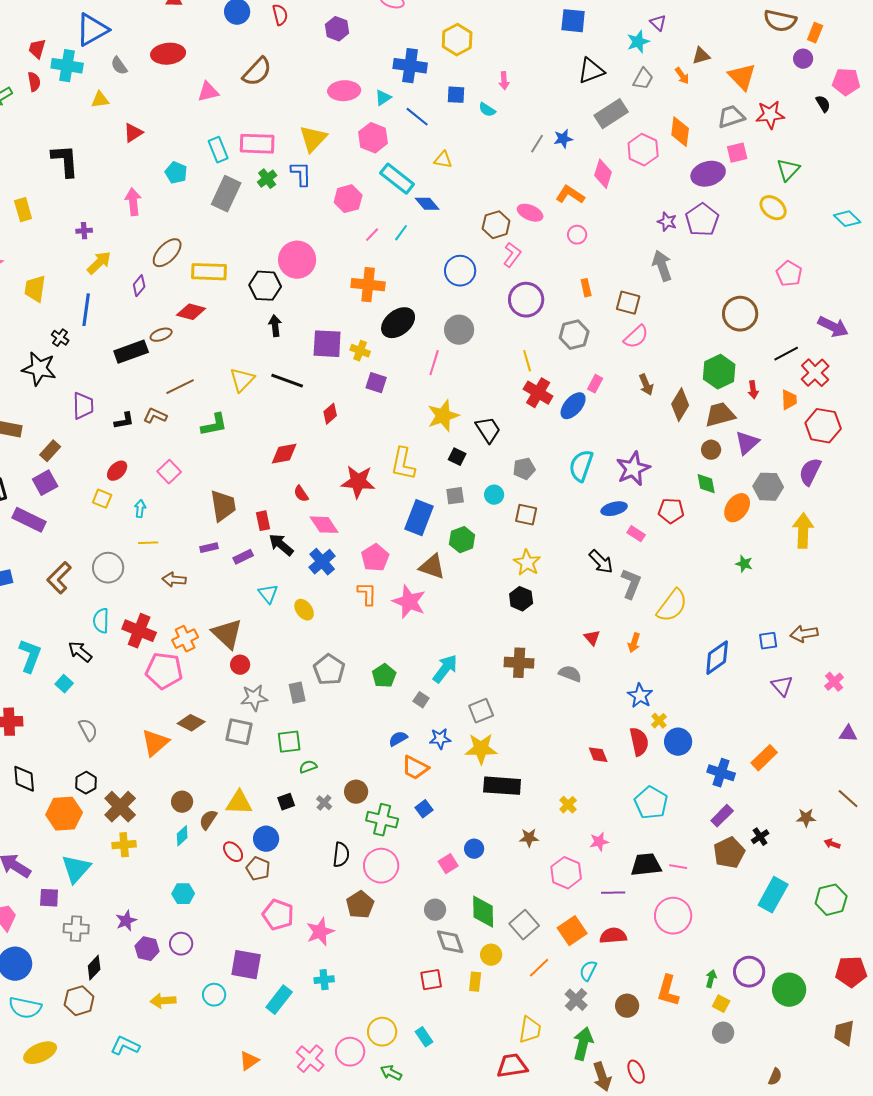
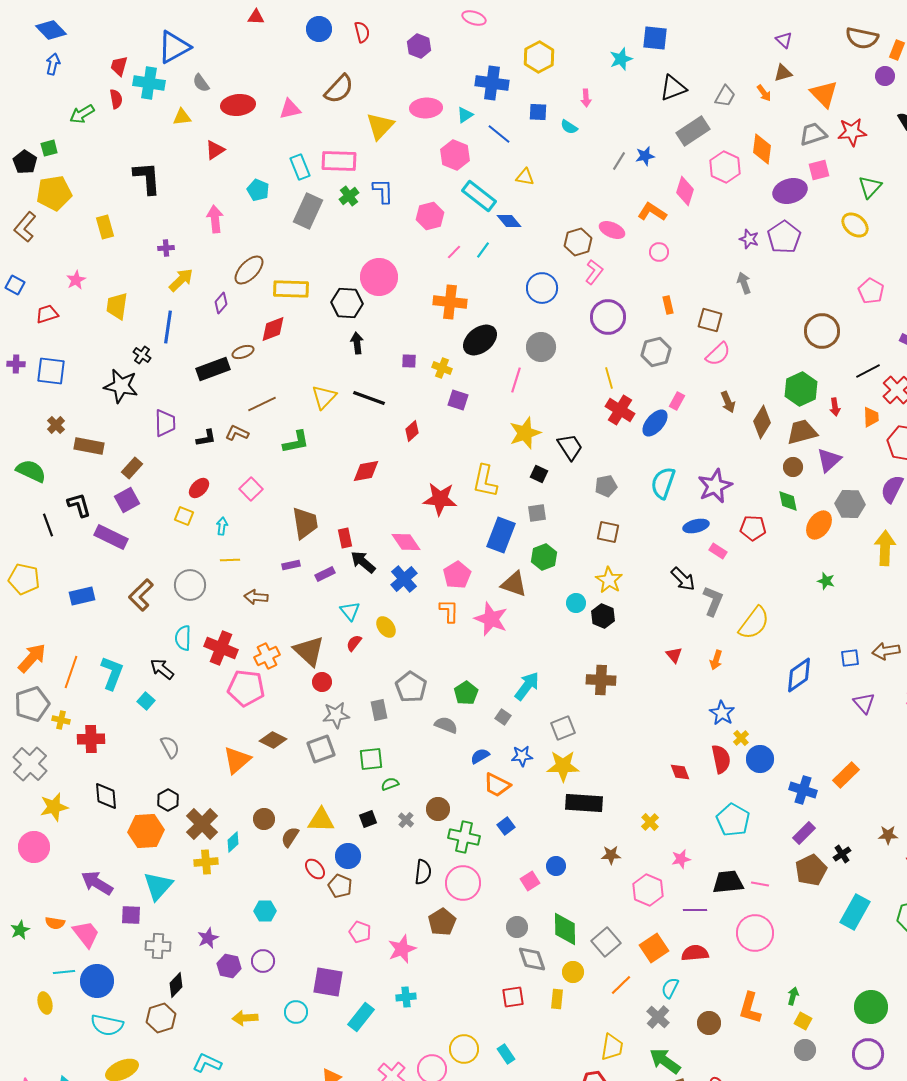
purple triangle: (658, 23) -> (784, 40), moved
cyan star: (638, 42) -> (621, 59), moved
red ellipse: (168, 54) -> (238, 105), moved
yellow triangle: (313, 139) -> (380, 126), moved
gray arrow: (662, 266) -> (744, 283), size x0.7
red diamond: (191, 312) -> (273, 329), turned -36
purple square: (327, 344) -> (409, 361), size x0.5
red semicircle: (301, 494) -> (354, 643), moved, turned 72
cyan circle: (494, 495) -> (576, 603), moved
gray semicircle: (570, 674) -> (446, 725), moved
gray square: (239, 732) -> (321, 749), turned -32
cyan diamond: (182, 836) -> (233, 842), moved
pink pentagon: (278, 915) -> (360, 932), size x0.7
purple circle: (749, 972) -> (868, 1054), moved
green arrow: (583, 1044) -> (665, 1061), turned -68

